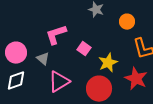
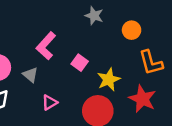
pink L-shape: (56, 35) -> (46, 46), turned -30
pink triangle: (59, 82) -> (50, 102), size x0.6

